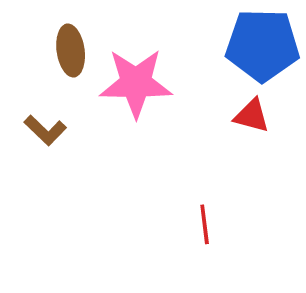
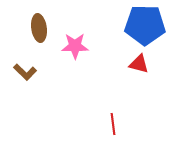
pink star: (136, 83) -> (75, 46), size x0.7

